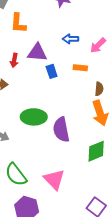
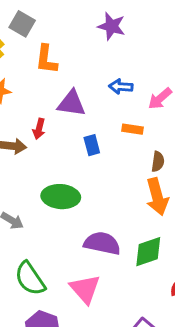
red arrow: (14, 60) -> (39, 129), moved
blue rectangle: (52, 71) -> (92, 145), moved
purple semicircle: (61, 130) -> (102, 243), moved, turned 110

